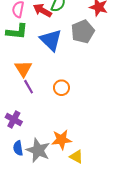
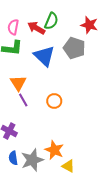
gray pentagon: (83, 32) -> (74, 48), turned -30
orange star: (61, 140) -> (54, 150), turned 30
gray star: (38, 150) -> (32, 160), turned 30

